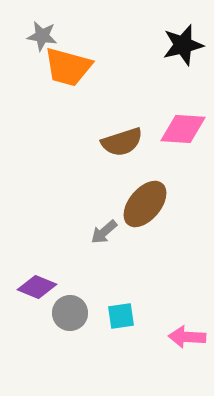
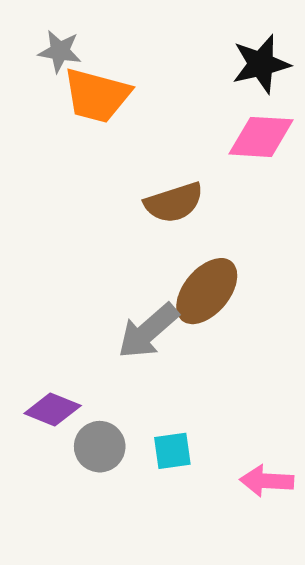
pink diamond: (183, 129) -> (261, 137), moved
gray arrow: (104, 232) -> (148, 331), size x1.6

